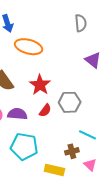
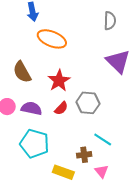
purple triangle: (93, 60) -> (118, 61), size x1.4

